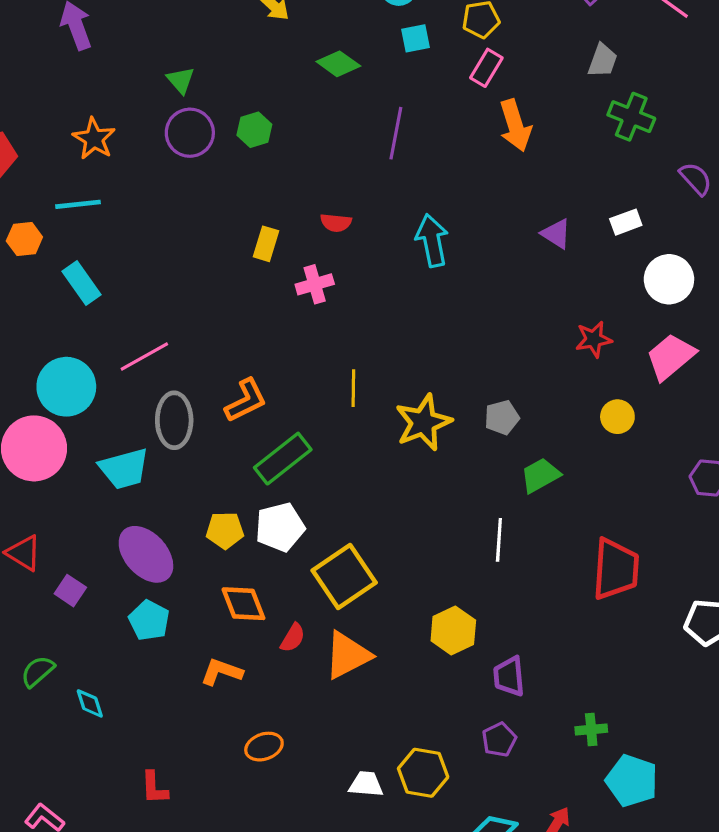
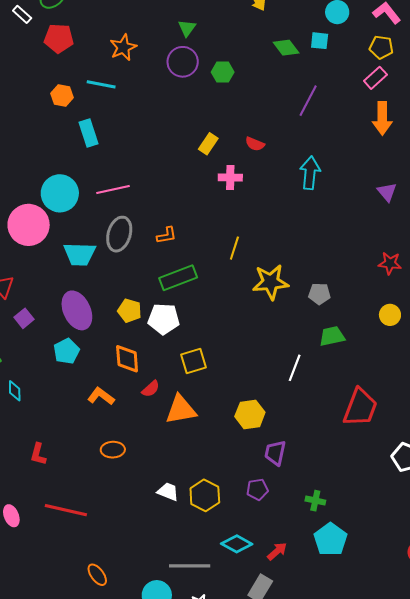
cyan square: (416, 38) -> (320, 41), moved
orange L-shape: (246, 400) -> (167, 235), size x0.7
yellow square: (344, 576) -> (193, 361), size x0.7

